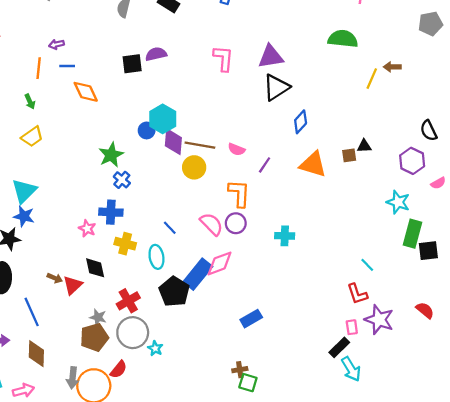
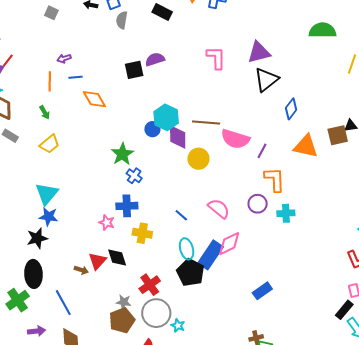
brown line: (200, 145) -> (206, 122), moved
pink semicircle: (236, 149) -> (235, 139), size x1.8
brown square: (349, 155) -> (338, 135), size x1.5
orange L-shape: (239, 193) -> (275, 179), moved
purple circle: (236, 223) -> (258, 204), moved
cyan ellipse: (156, 257) -> (187, 249), moved
red triangle: (73, 285) -> (97, 261), moved

